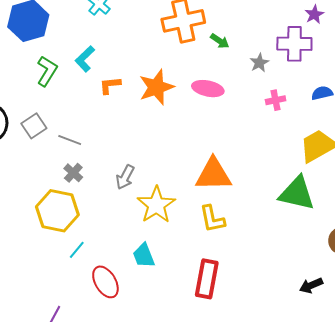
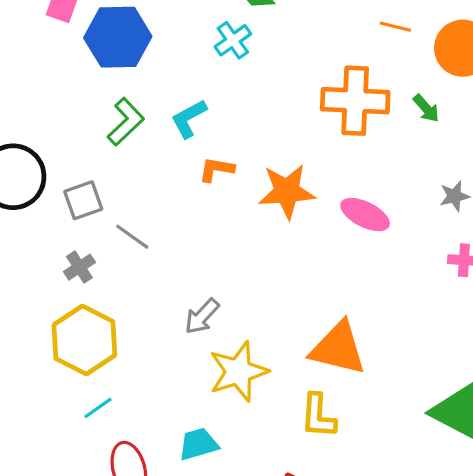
green arrow: (220, 41) -> (426, 108), moved
gray cross: (73, 173) -> (79, 267), moved
cyan trapezoid: (144, 256) -> (198, 444), turned 80

